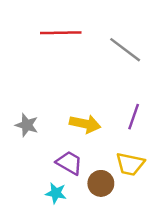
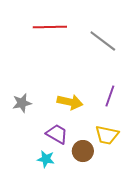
gray star: (27, 125) -> (22, 103), turned -30

